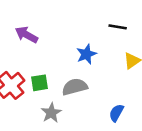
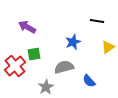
green square: (40, 83) -> (34, 54), moved
blue semicircle: (116, 113) -> (89, 81), moved, turned -72

